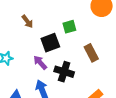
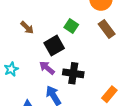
green square: (69, 27) -> (71, 26), turned -32
brown rectangle: (91, 53) -> (107, 29), moved

